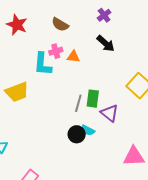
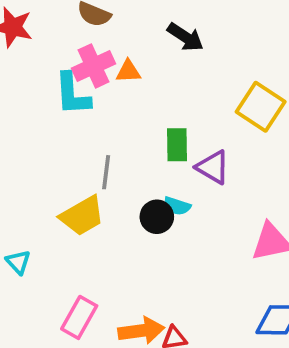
pink cross: (56, 51) -> (94, 66), size x1.5
yellow trapezoid: (17, 92) -> (82, 216), moved
gray line: (78, 103) -> (106, 172), moved

